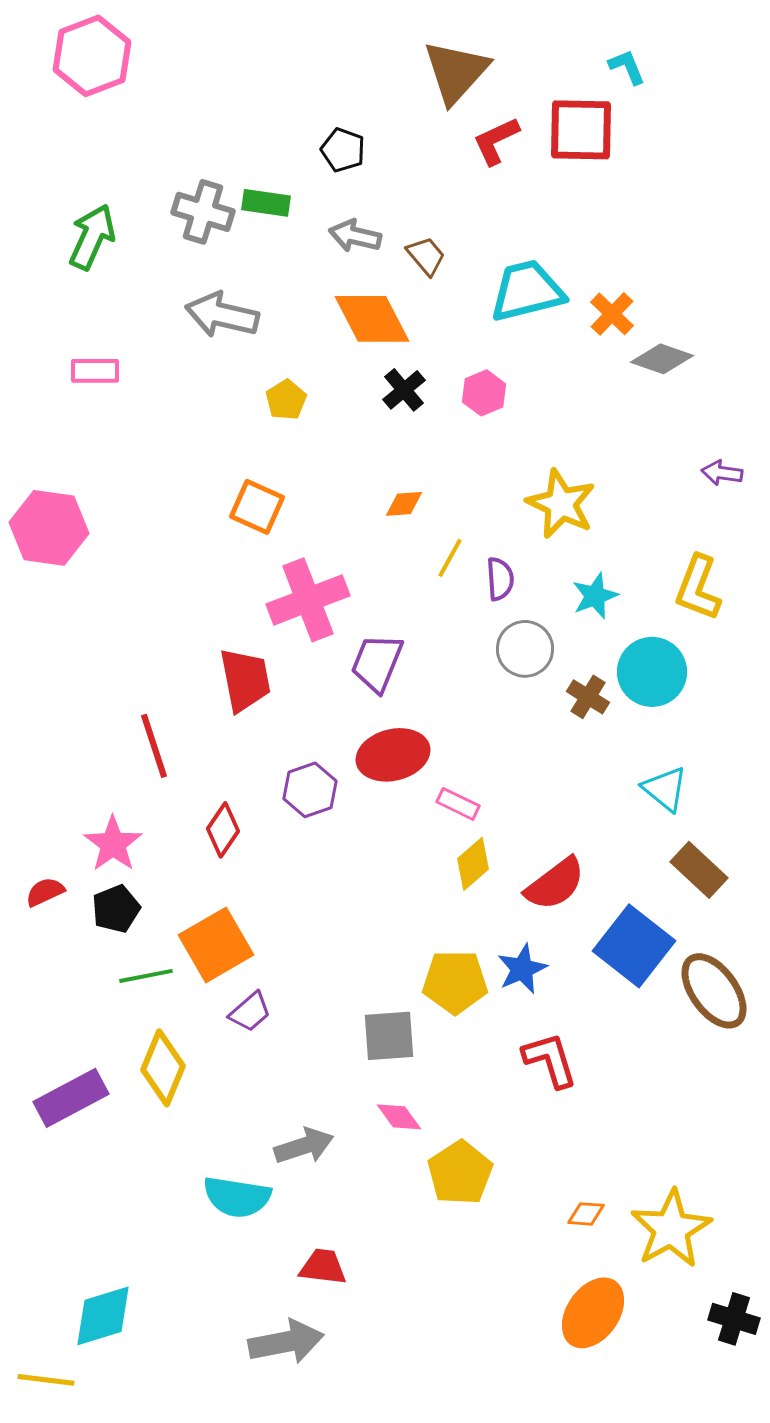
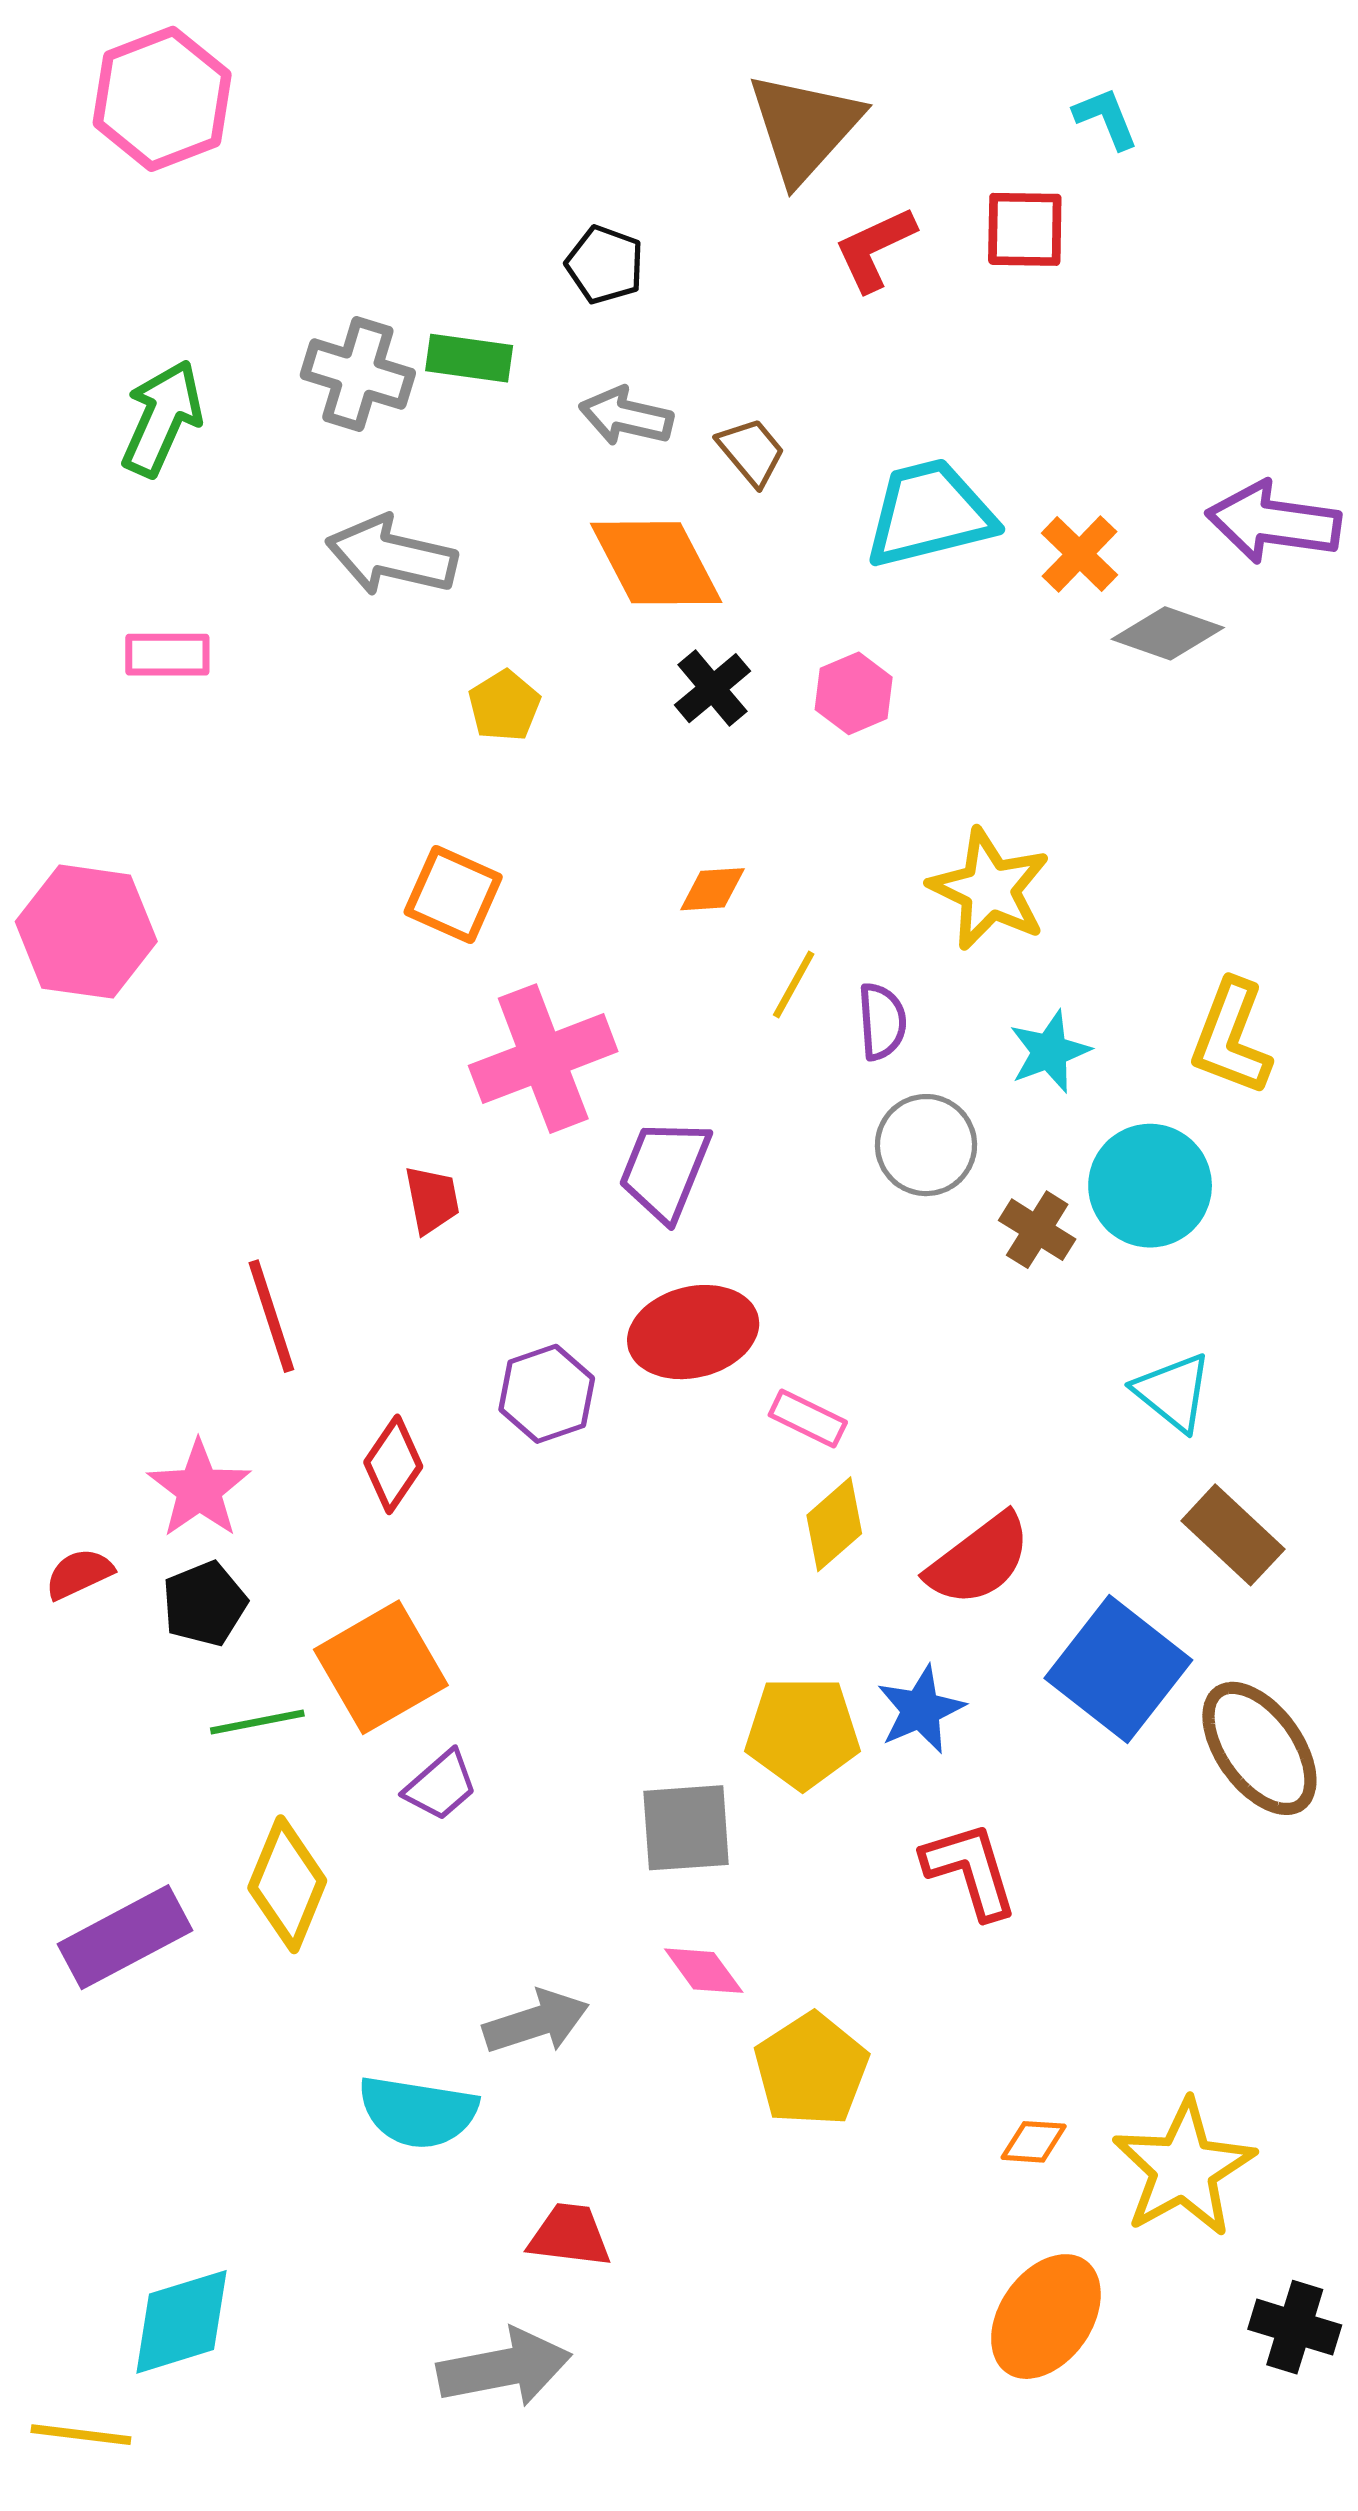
red square: (581, 130) -> (1025, 229), size x0.7
purple arrow: (722, 473) -> (1274, 522), moved, size x1.8
red trapezoid: (245, 680) -> (432, 1200), size x0.6

